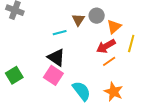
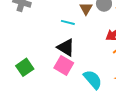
cyan line: (60, 33) -> (68, 22), turned 32

